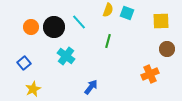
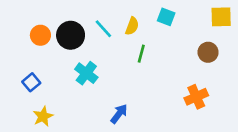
yellow semicircle: (108, 10) -> (132, 26), moved
yellow square: (161, 21) -> (221, 17), moved
brown circle: (167, 49) -> (208, 52), moved

